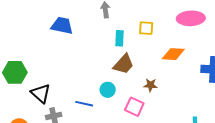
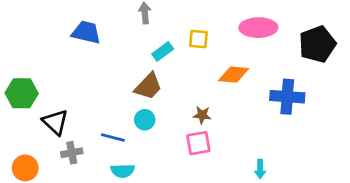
cyan rectangle: (120, 38) -> (163, 51), turned 49
brown trapezoid: (124, 64) -> (148, 86), moved
pink square: (134, 107) -> (198, 143), moved, turned -36

